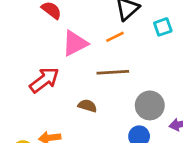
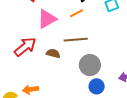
gray circle: (150, 105) -> (90, 65), moved
brown semicircle: (87, 106) -> (53, 53), moved

